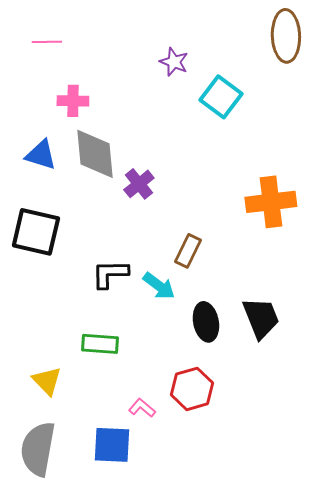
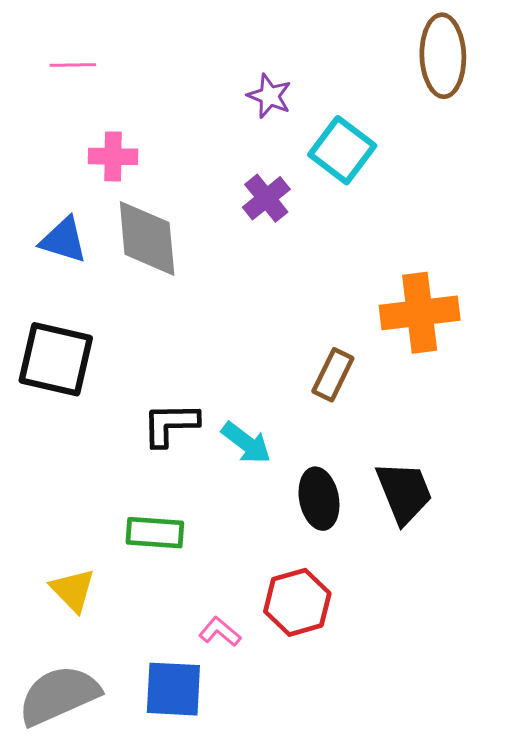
purple cross: (139, 184) -> (266, 198), moved
brown rectangle: (188, 251) -> (333, 375), moved
gray semicircle: (38, 449) -> (59, 695), turned 56

